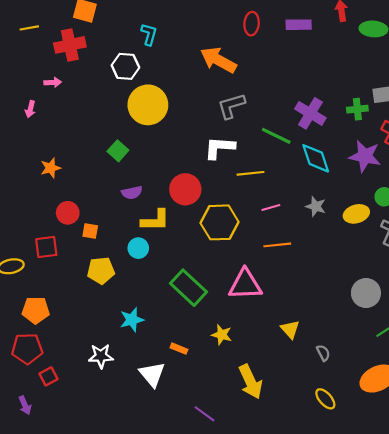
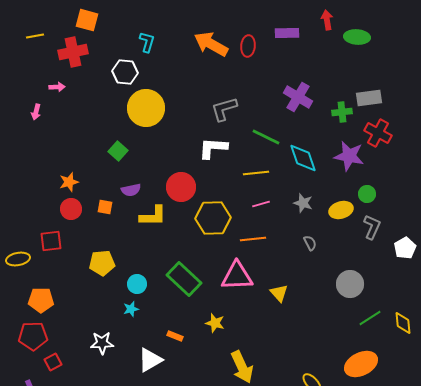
red ellipse: (252, 24) -> (248, 46), moved
orange arrow: (218, 60) -> (211, 44), moved
purple cross: (310, 113) -> (298, 97), moved
orange star: (51, 168) -> (69, 182), moved
yellow line: (251, 173) -> (256, 173), moved
orange square: (90, 231) -> (105, 207), moved
orange line: (277, 245) -> (253, 239), moved
cyan circle: (138, 248) -> (137, 284), moved
cyan star: (132, 320) -> (131, 309), size x0.7
yellow triangle: (290, 329) -> (279, 293), moved
gray semicircle: (323, 353) -> (310, 243), moved
white triangle: (152, 374) -> (150, 360), turned 40

